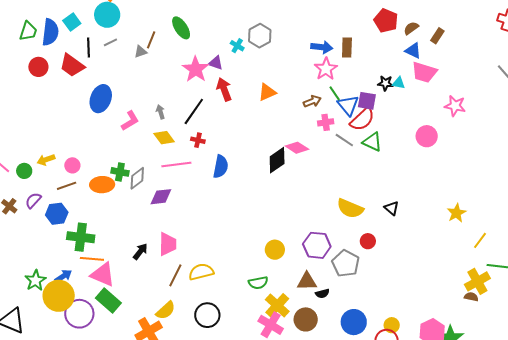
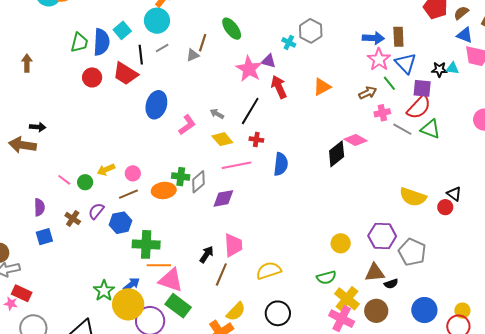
blue triangle: (348, 105) -> (406, 63), moved
gray arrow: (160, 112) -> (217, 114), turned -40
red circle: (368, 241) -> (445, 207), moved
brown line: (175, 275) -> (221, 274), moved

